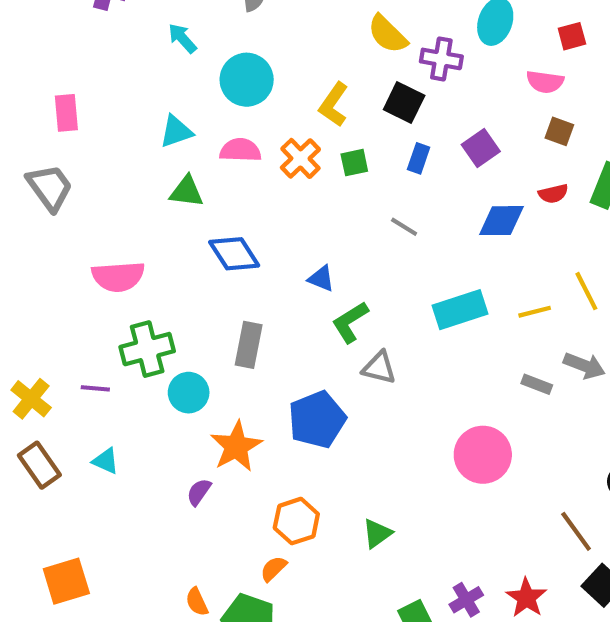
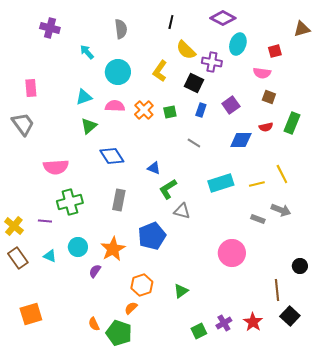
yellow L-shape: (334, 105) -> (160, 71), moved
green triangle: (186, 192) -> (89, 126), turned -48
cyan circle: (189, 393) -> (78, 247), moved
brown line: (576, 531) -> (277, 290), turned 30

